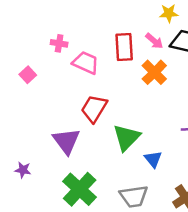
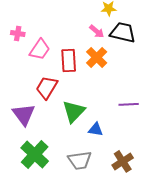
red rectangle: (124, 47) -> (69, 60), moved
pink trapezoid: (86, 63) -> (40, 49), turned 100
blue triangle: (153, 159) -> (96, 129), turned -42

